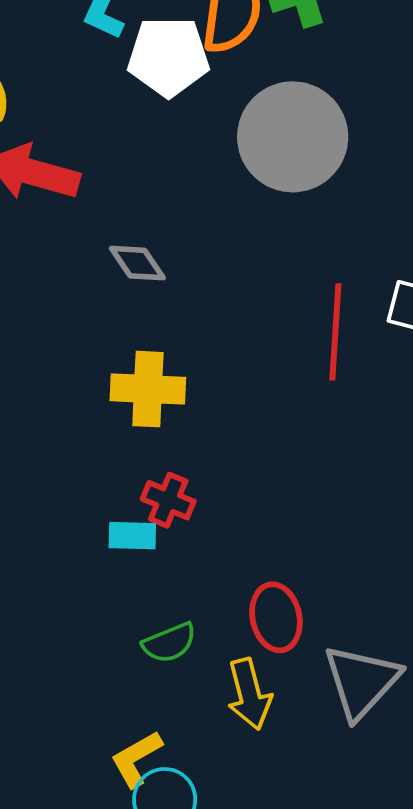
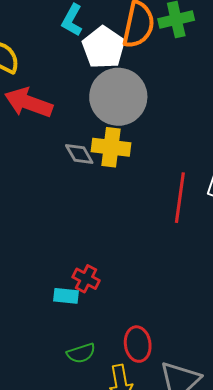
white pentagon: (168, 57) -> (104, 47), turned 30
gray circle: (293, 137) -> (118, 97), moved
yellow cross: (148, 389) -> (111, 147), moved

